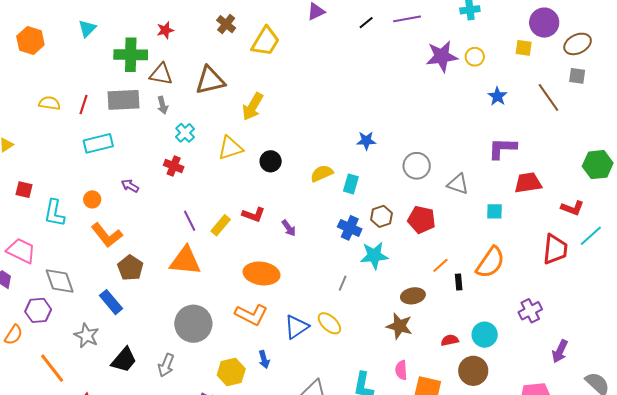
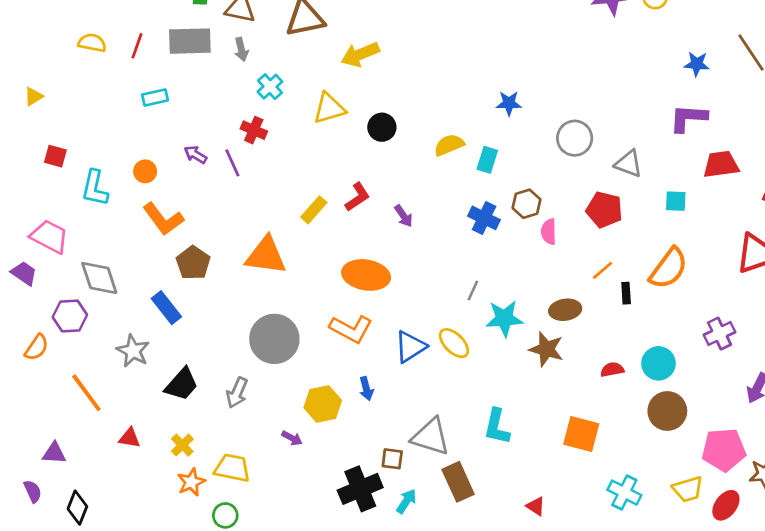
blue star: (497, 96) -> (697, 64), moved, turned -30
yellow arrow: (253, 107) -> (360, 54), turned 36
cyan rectangle: (98, 143) -> (155, 97), size x0.7
red L-shape: (253, 215) -> (358, 197), turned -55
red pentagon: (422, 220) -> (604, 210), moved
purple line: (190, 221) -> (232, 163), moved
cyan star: (374, 256) -> (504, 318), moved
pink semicircle: (401, 370) -> (549, 232), moved
brown circle: (473, 371) -> (667, 411), moved

